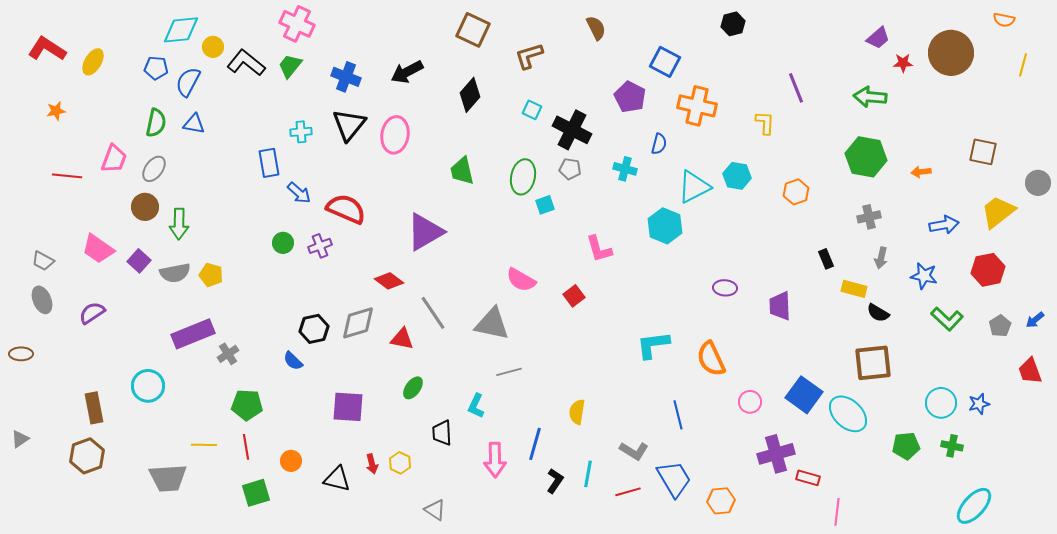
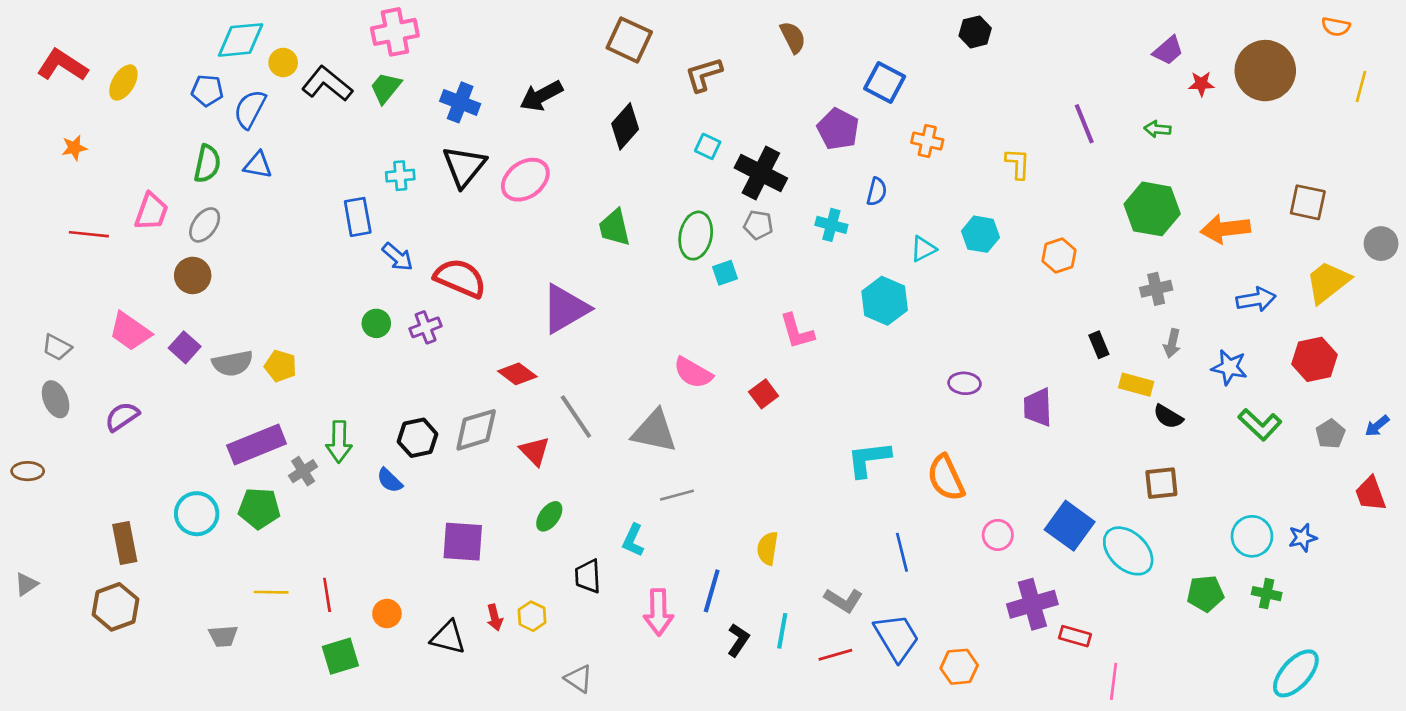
pink cross: (297, 24) -> (395, 32), turned -36
purple line: (796, 88) -> (1084, 124), moved
green arrow: (870, 97) -> (1157, 129), size x0.6
orange cross: (697, 106) -> (927, 141), size x0.6
pink ellipse: (395, 135) -> (525, 180), turned 45
orange arrow: (921, 172) -> (1225, 229), size x1.8
cyan triangle: (694, 187) -> (923, 249), size x0.6
green arrow: (179, 224) -> (339, 442), moved
red triangle: (402, 339) -> (535, 451), turned 35
brown square: (873, 363) -> (1161, 483), size x0.7
green pentagon: (247, 405) -> (259, 508), moved
gray trapezoid: (168, 478) -> (223, 636), size x0.6

